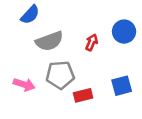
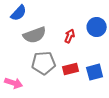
pink arrow: (24, 85) -> (14, 83), moved
red rectangle: (83, 95) -> (71, 69), moved

